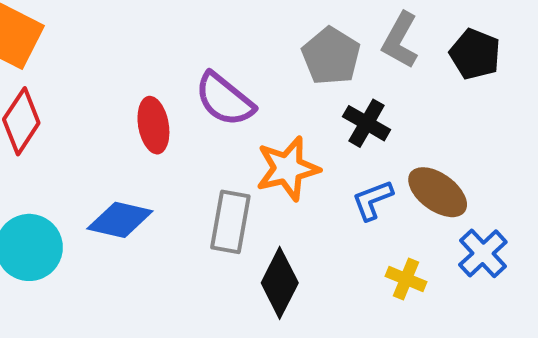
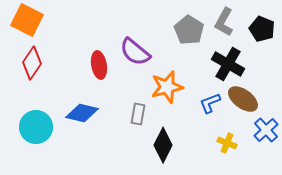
black cross: (367, 123) -> (228, 64), moved, size x1.4
gray rectangle: (230, 222) -> (138, 114), size x0.7

